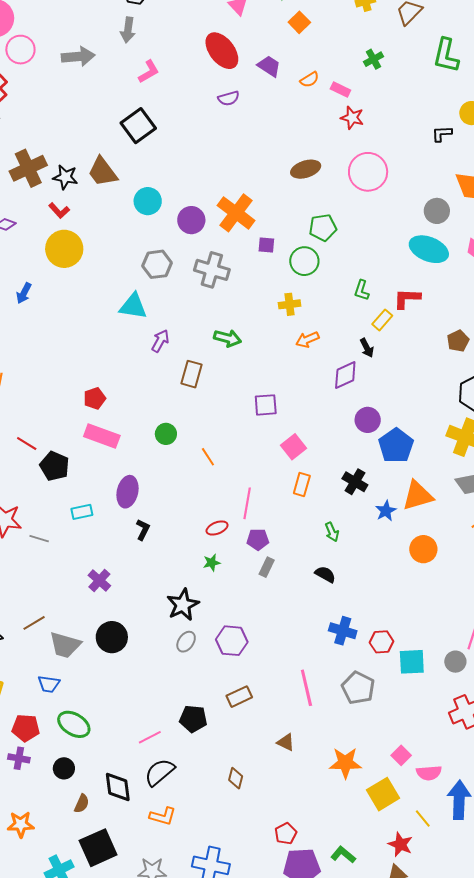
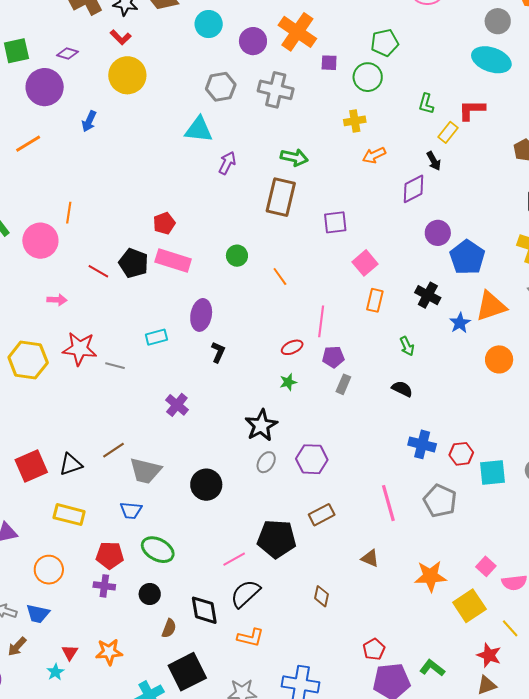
brown rectangle: (191, 374) -> (281, 197), moved, size x1.4
black pentagon: (55, 466) -> (134, 263), moved
black circle: (112, 637) -> (206, 485), moved
black pentagon: (193, 719) -> (277, 539), size x1.4

